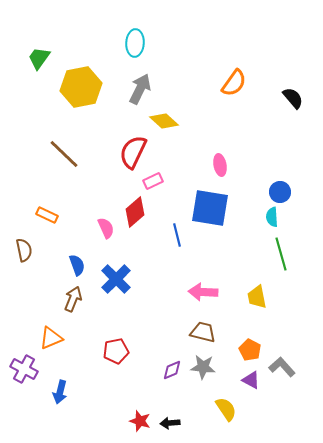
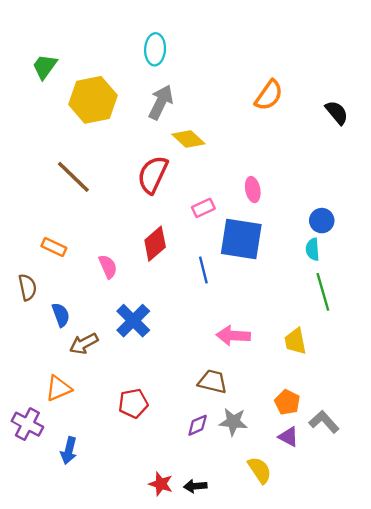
pink rectangle: (153, 181) -> (203, 208), moved
pink semicircle: (106, 228) -> (108, 267), moved
blue semicircle: (77, 265) -> (61, 315), moved
brown arrow: (73, 299) -> (84, 344), turned -140
brown trapezoid: (203, 332) -> (213, 382), moved

